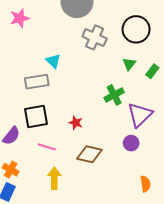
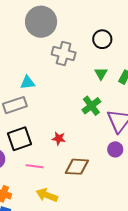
black circle: (136, 29) -> (102, 39), size x0.7
cyan triangle: (53, 61) -> (28, 83), turned -42
yellow arrow: (54, 178) -> (47, 195), turned -60

